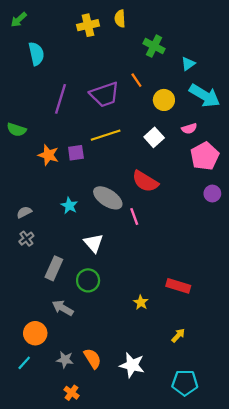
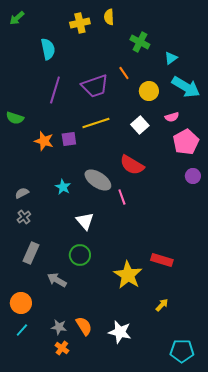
cyan semicircle: (36, 54) -> (48, 49), moved
gray rectangle: (54, 268) -> (31, 253), moved
yellow star: (141, 302) -> (128, 275), size x2.0
orange circle: (35, 333) -> (21, 303), moved
cyan pentagon: (185, 383) -> (182, 351), moved
orange cross: (72, 393) -> (62, 348), moved

